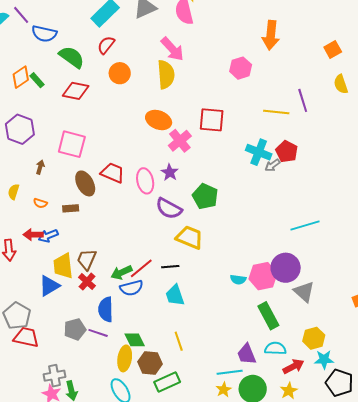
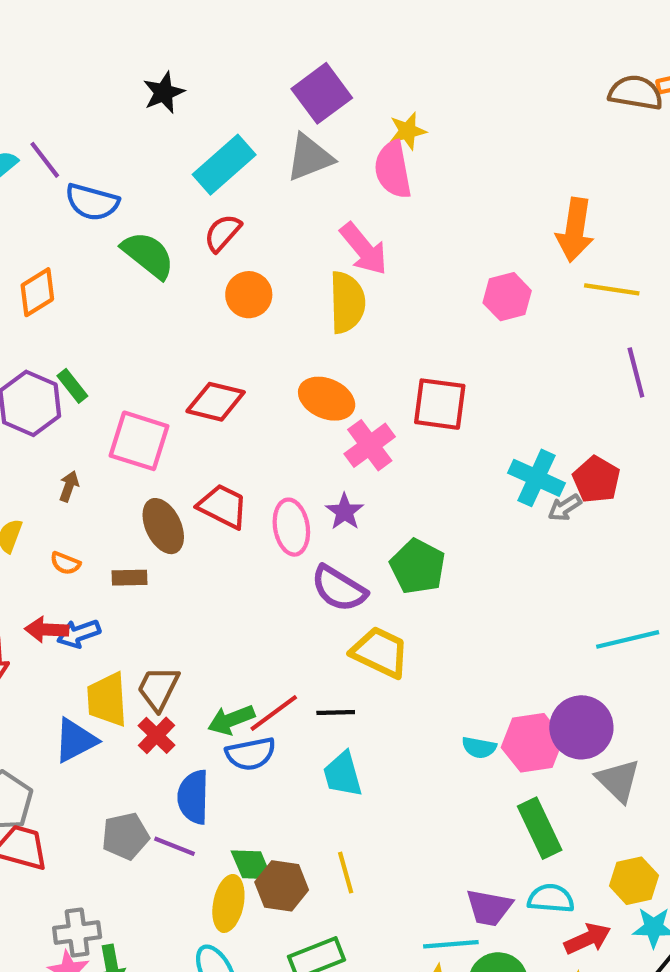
green rectangle: (37, 80) -> (72, 386), moved
red diamond: (76, 91) -> (216, 402), moved
yellow line: (276, 112) -> (612, 289), moved
purple trapezoid: (247, 354) -> (489, 908), turned -60
brown hexagon: (150, 363) -> (282, 886), moved

